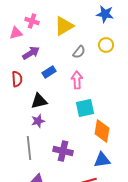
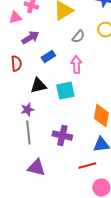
cyan square: (85, 108) -> (65, 91), moved
purple star: (38, 121) -> (27, 110), moved

